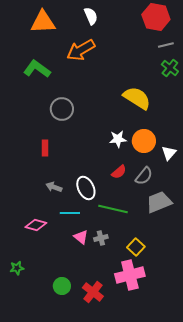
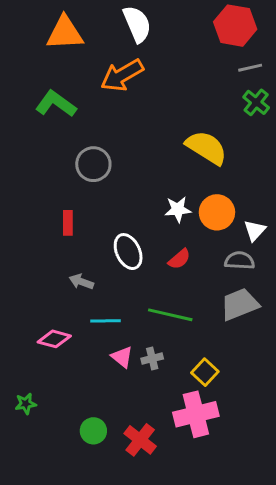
white semicircle: (91, 16) -> (137, 24), size x1.4
gray semicircle: (144, 176) -> (240, 261), moved, turned -126
white ellipse: (86, 188) -> (128, 252), moved

